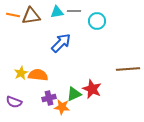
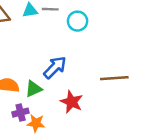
blue arrow: (61, 43) -> (55, 67), moved
green triangle: (74, 94) -> (34, 89), moved

